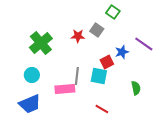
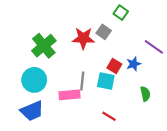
red star: (78, 36) -> (83, 38), size x1.5
blue star: (122, 52) -> (134, 64), moved
red square: (107, 62) -> (114, 66), turned -32
cyan circle: (32, 75) -> (34, 80), size x1.5

